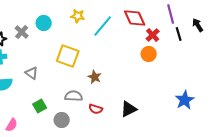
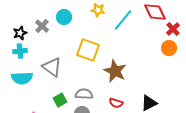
gray triangle: (32, 73) -> (52, 67), size x1.5
brown star: (95, 77) -> (115, 71), size x1.6
gray semicircle: (74, 96) -> (84, 94), moved

